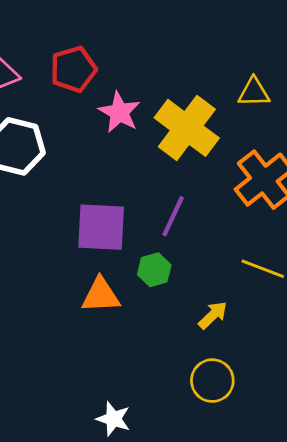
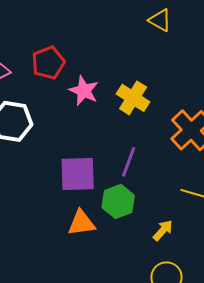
yellow triangle: (254, 92) -> (160, 20), moved, turned 35
yellow cross: (187, 128) -> (133, 98), size x0.7
green hexagon: (154, 270) -> (118, 201), size x1.4

